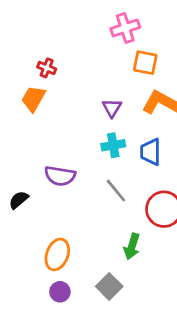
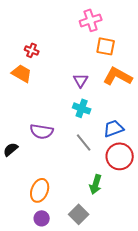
orange trapezoid: (33, 99) -> (22, 73), turned 90
cyan cross: (113, 145) -> (82, 108), turned 30
blue trapezoid: (151, 152) -> (114, 128), moved, turned 70

